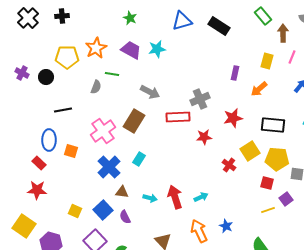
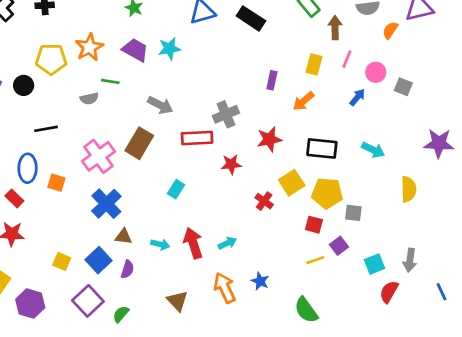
gray semicircle: (96, 87) -> (89, 99), turned 56
cyan rectangle: (139, 159) -> (176, 189), moved
purple semicircle: (125, 217) -> (127, 269), turned -136

